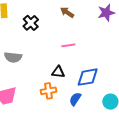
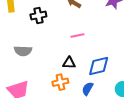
black cross: (31, 23) -> (38, 16), turned 35

